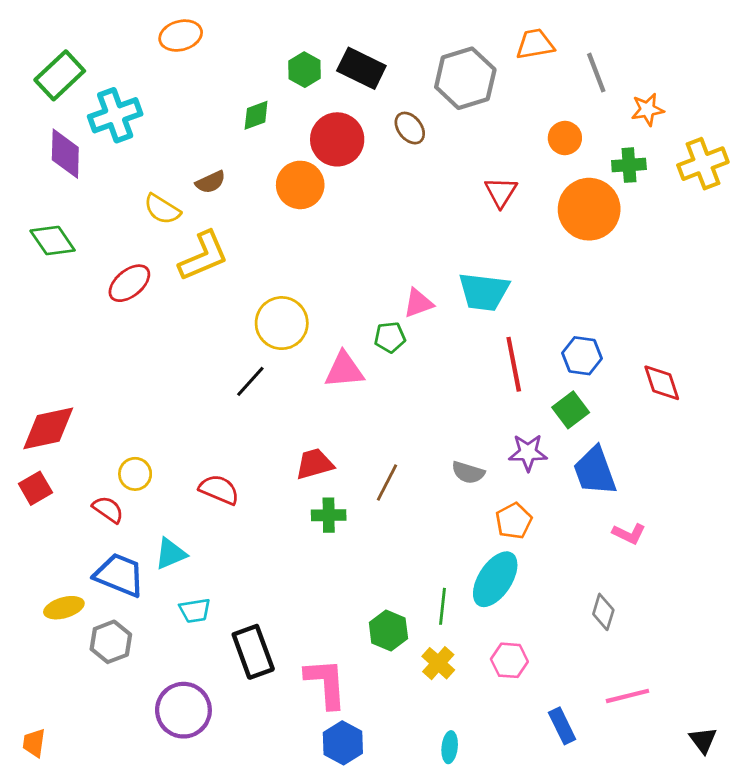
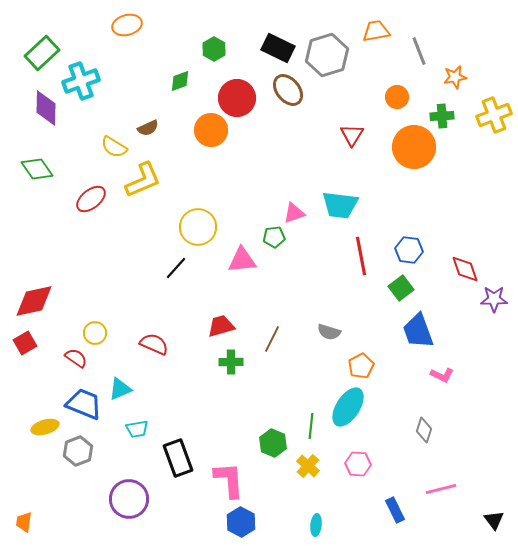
black rectangle: (361, 68) -> (278, 48), moved
brown ellipse: (410, 128) -> (288, 90), size x1.4
purple star: (528, 453) -> (494, 299), moved

